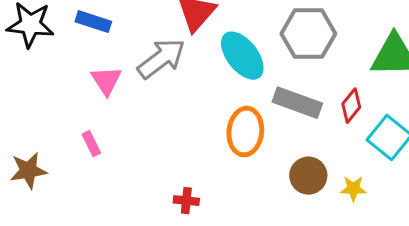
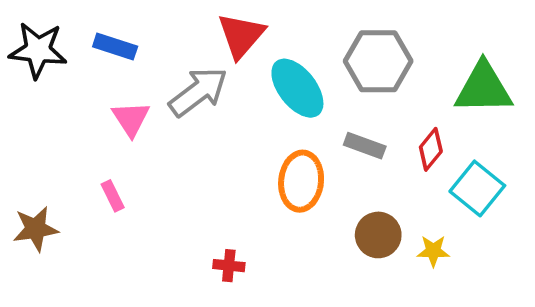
gray rectangle: (297, 103) -> (365, 146), size x0.7

